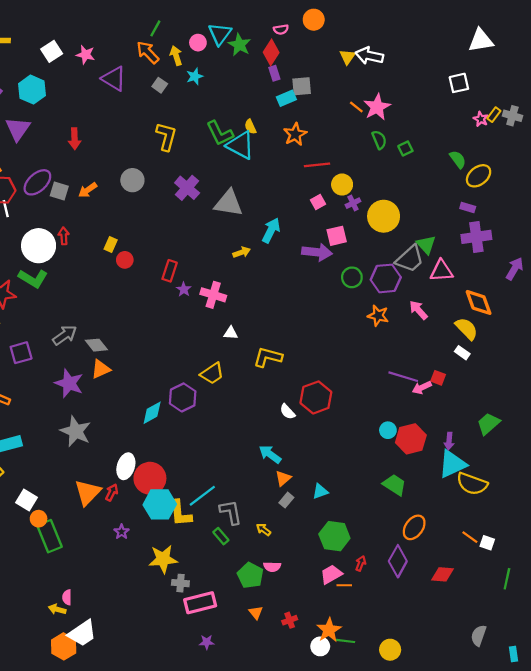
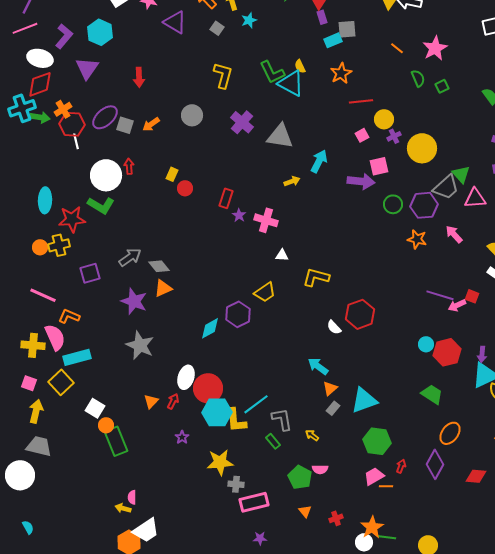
pink star: (377, 107) -> (435, 48), moved
cyan triangle: (320, 491) -> (364, 400), size x1.8
orange triangle: (88, 492) -> (151, 401), size x0.6

